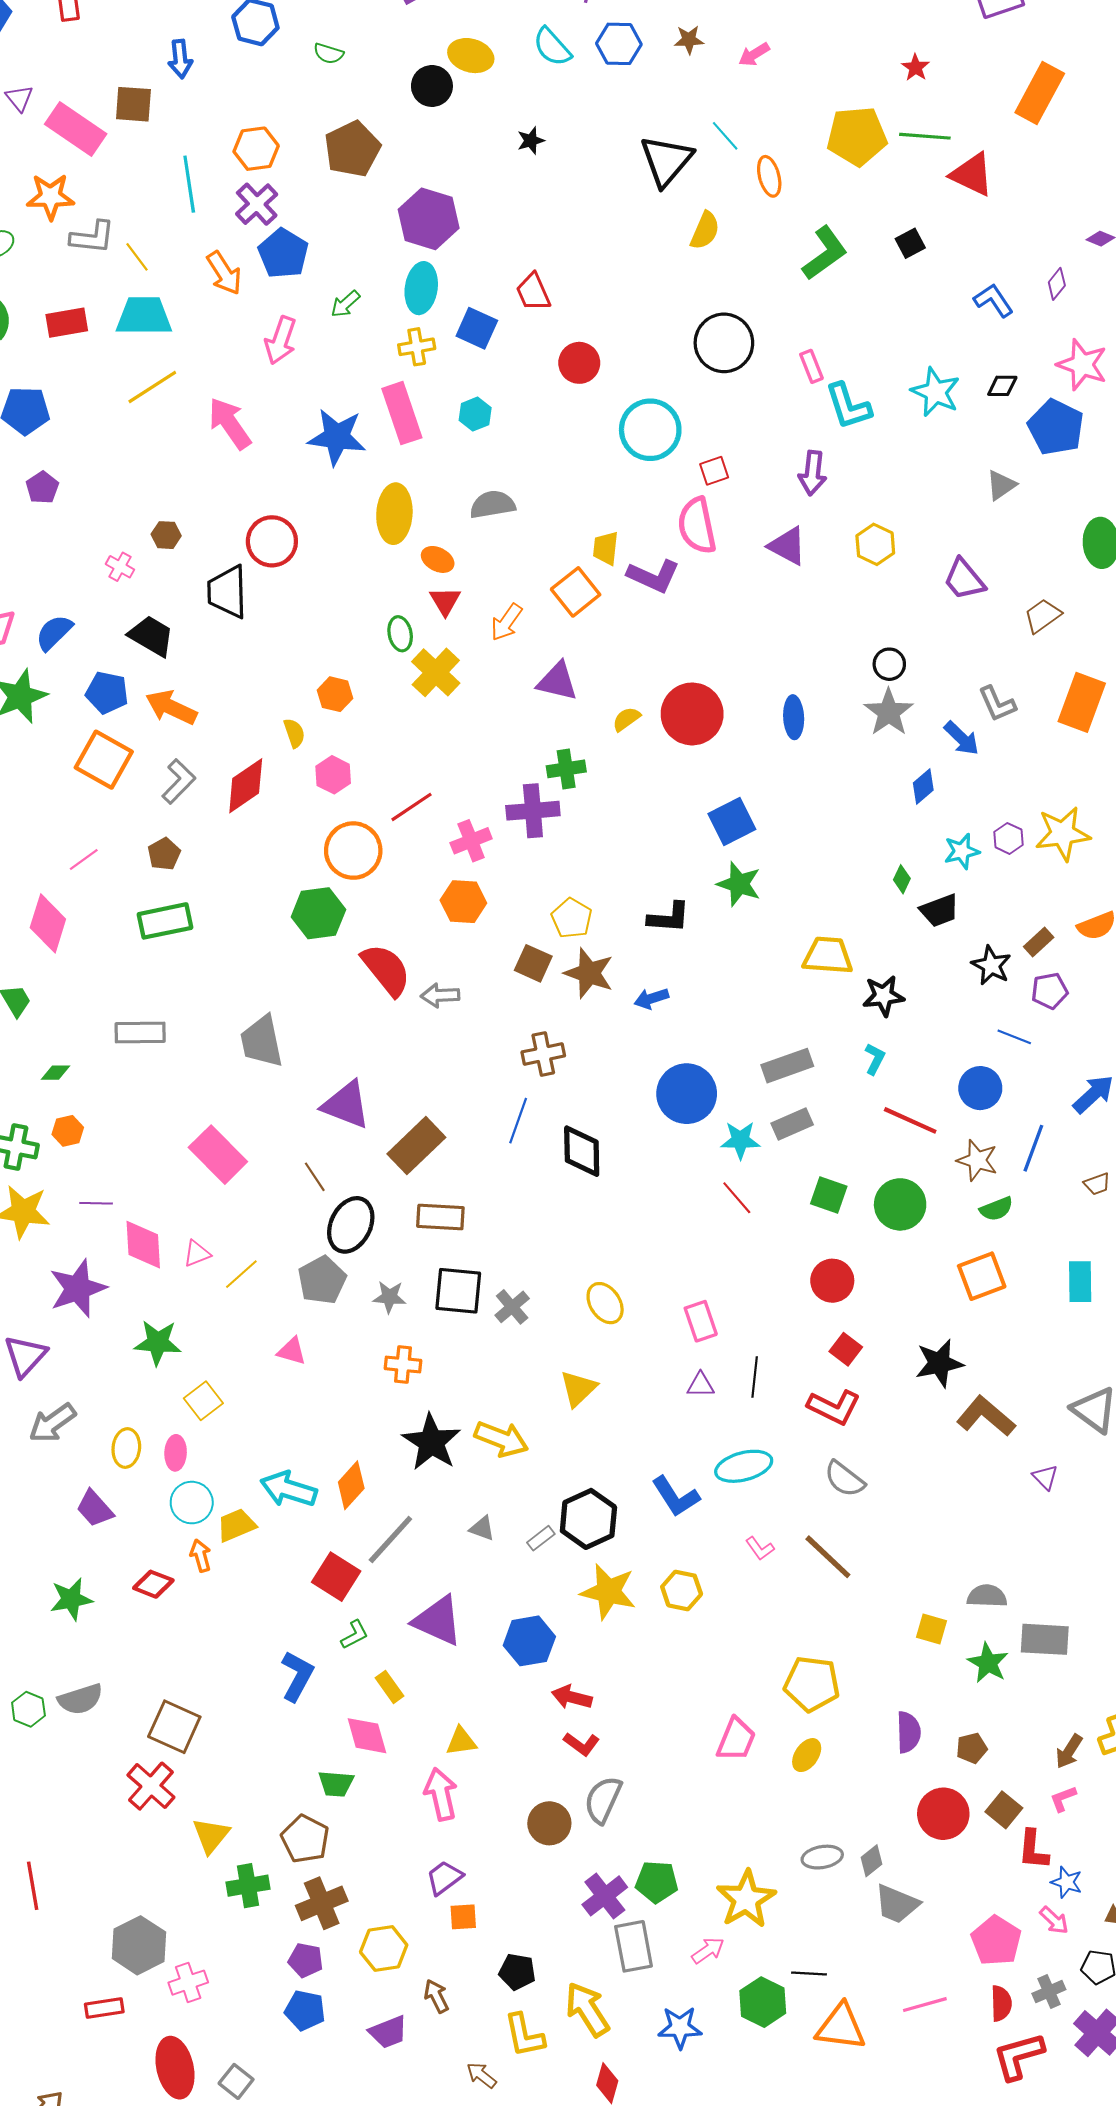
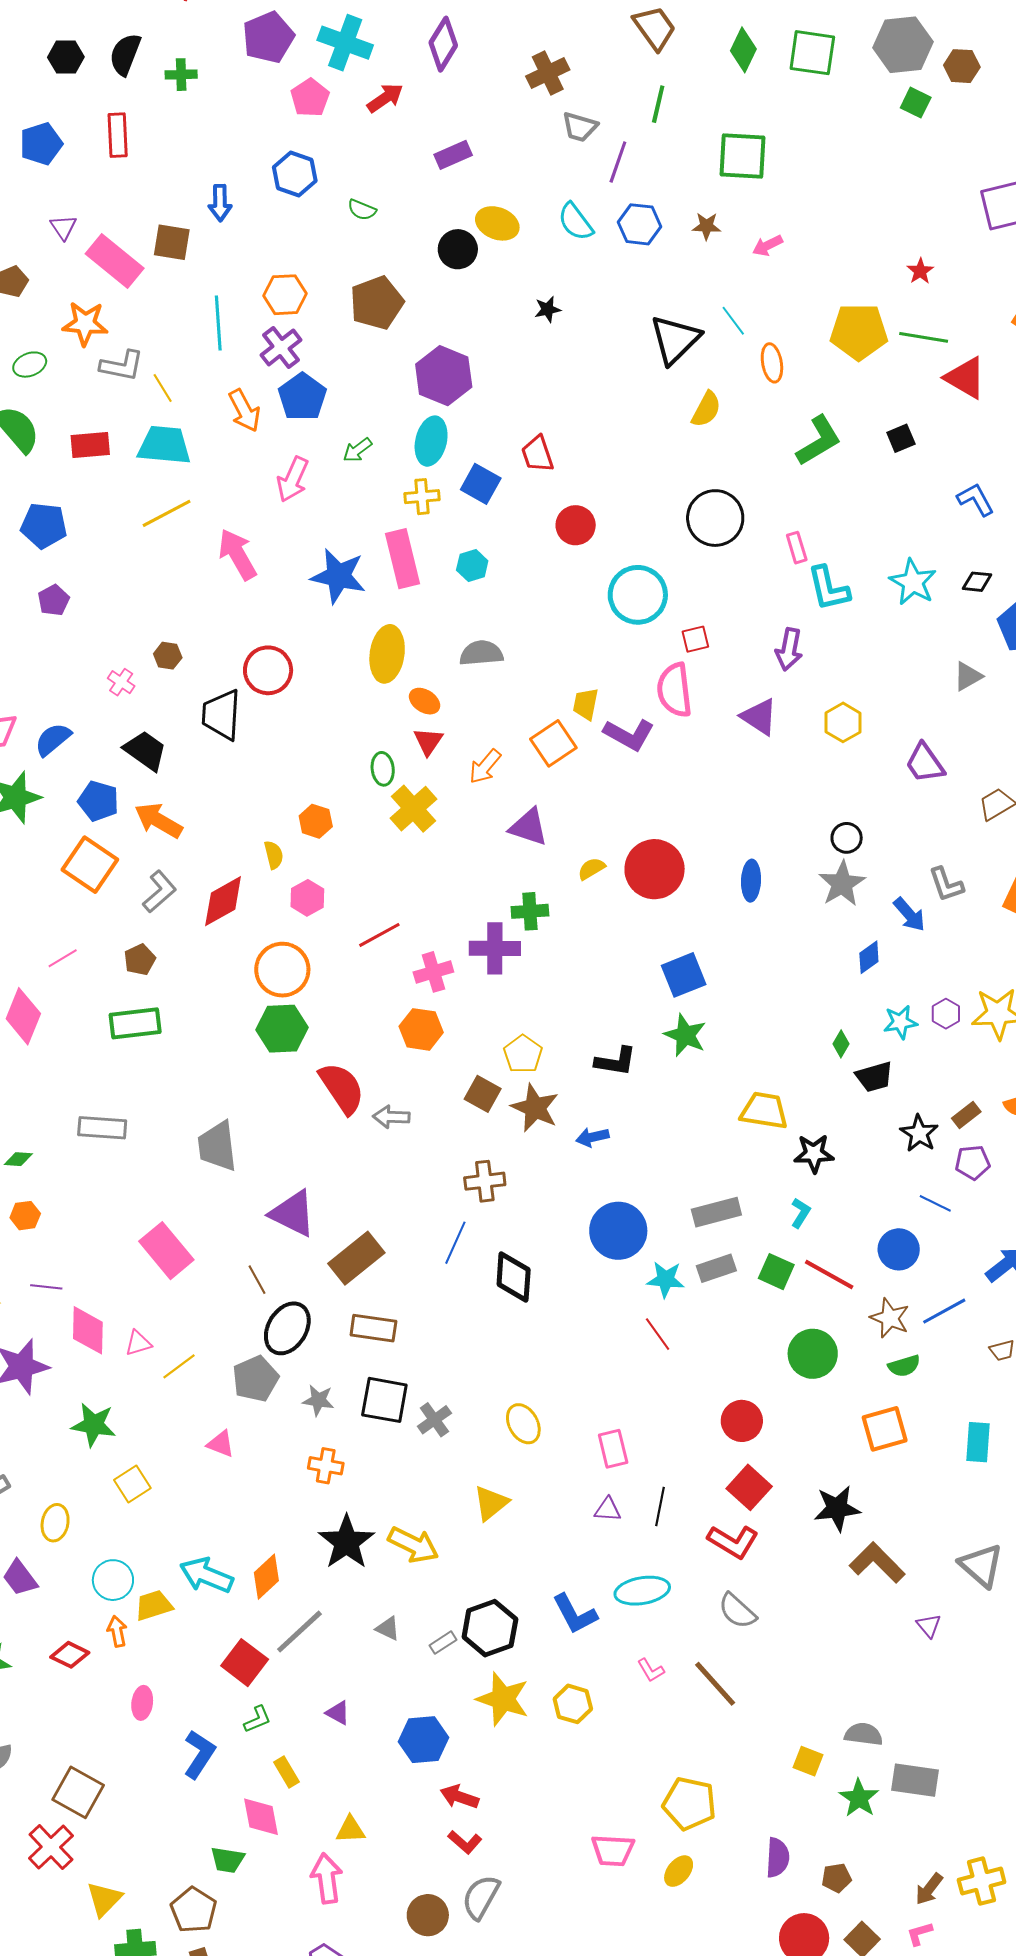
orange circle: (353, 851) -> (282, 970), moved
blue line: (1033, 1148) -> (944, 1311), turned 36
green square: (829, 1195) -> (776, 1272), moved
red square: (846, 1349) -> (749, 1487), size x1.4
pink ellipse: (176, 1453) -> (142, 1703), moved
purple triangle: (438, 1621) -> (338, 1713), size x0.5
pink trapezoid: (736, 1739) -> (613, 1850), turned 66

